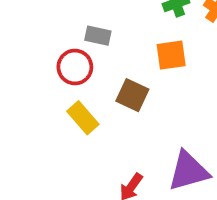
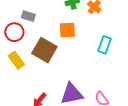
brown square: (132, 95) -> (44, 50), size x1.4

